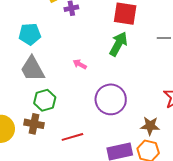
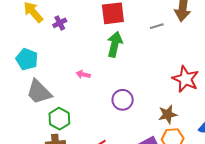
cyan pentagon: (30, 34) -> (27, 59), turned -30
purple circle: (111, 99) -> (123, 100), size x0.7

